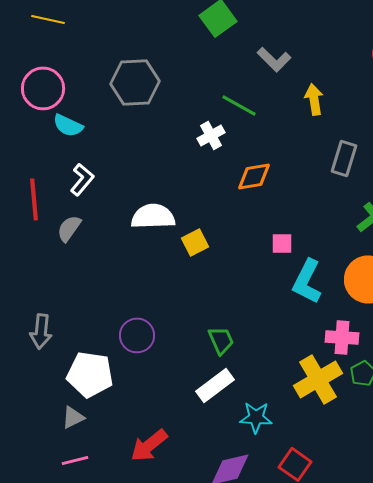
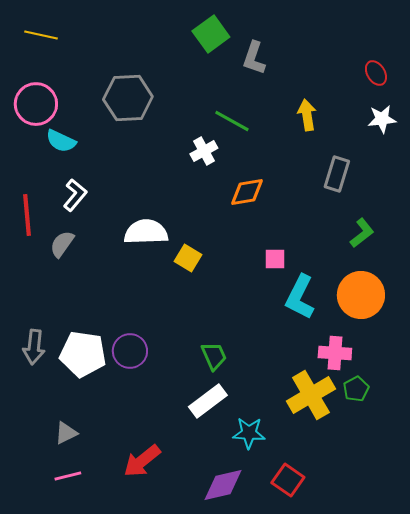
gray L-shape: (274, 59) -> (254, 58), moved, turned 64
yellow square: (195, 242) -> (188, 258), turned -32
white pentagon: (90, 374) -> (83, 354), moved

